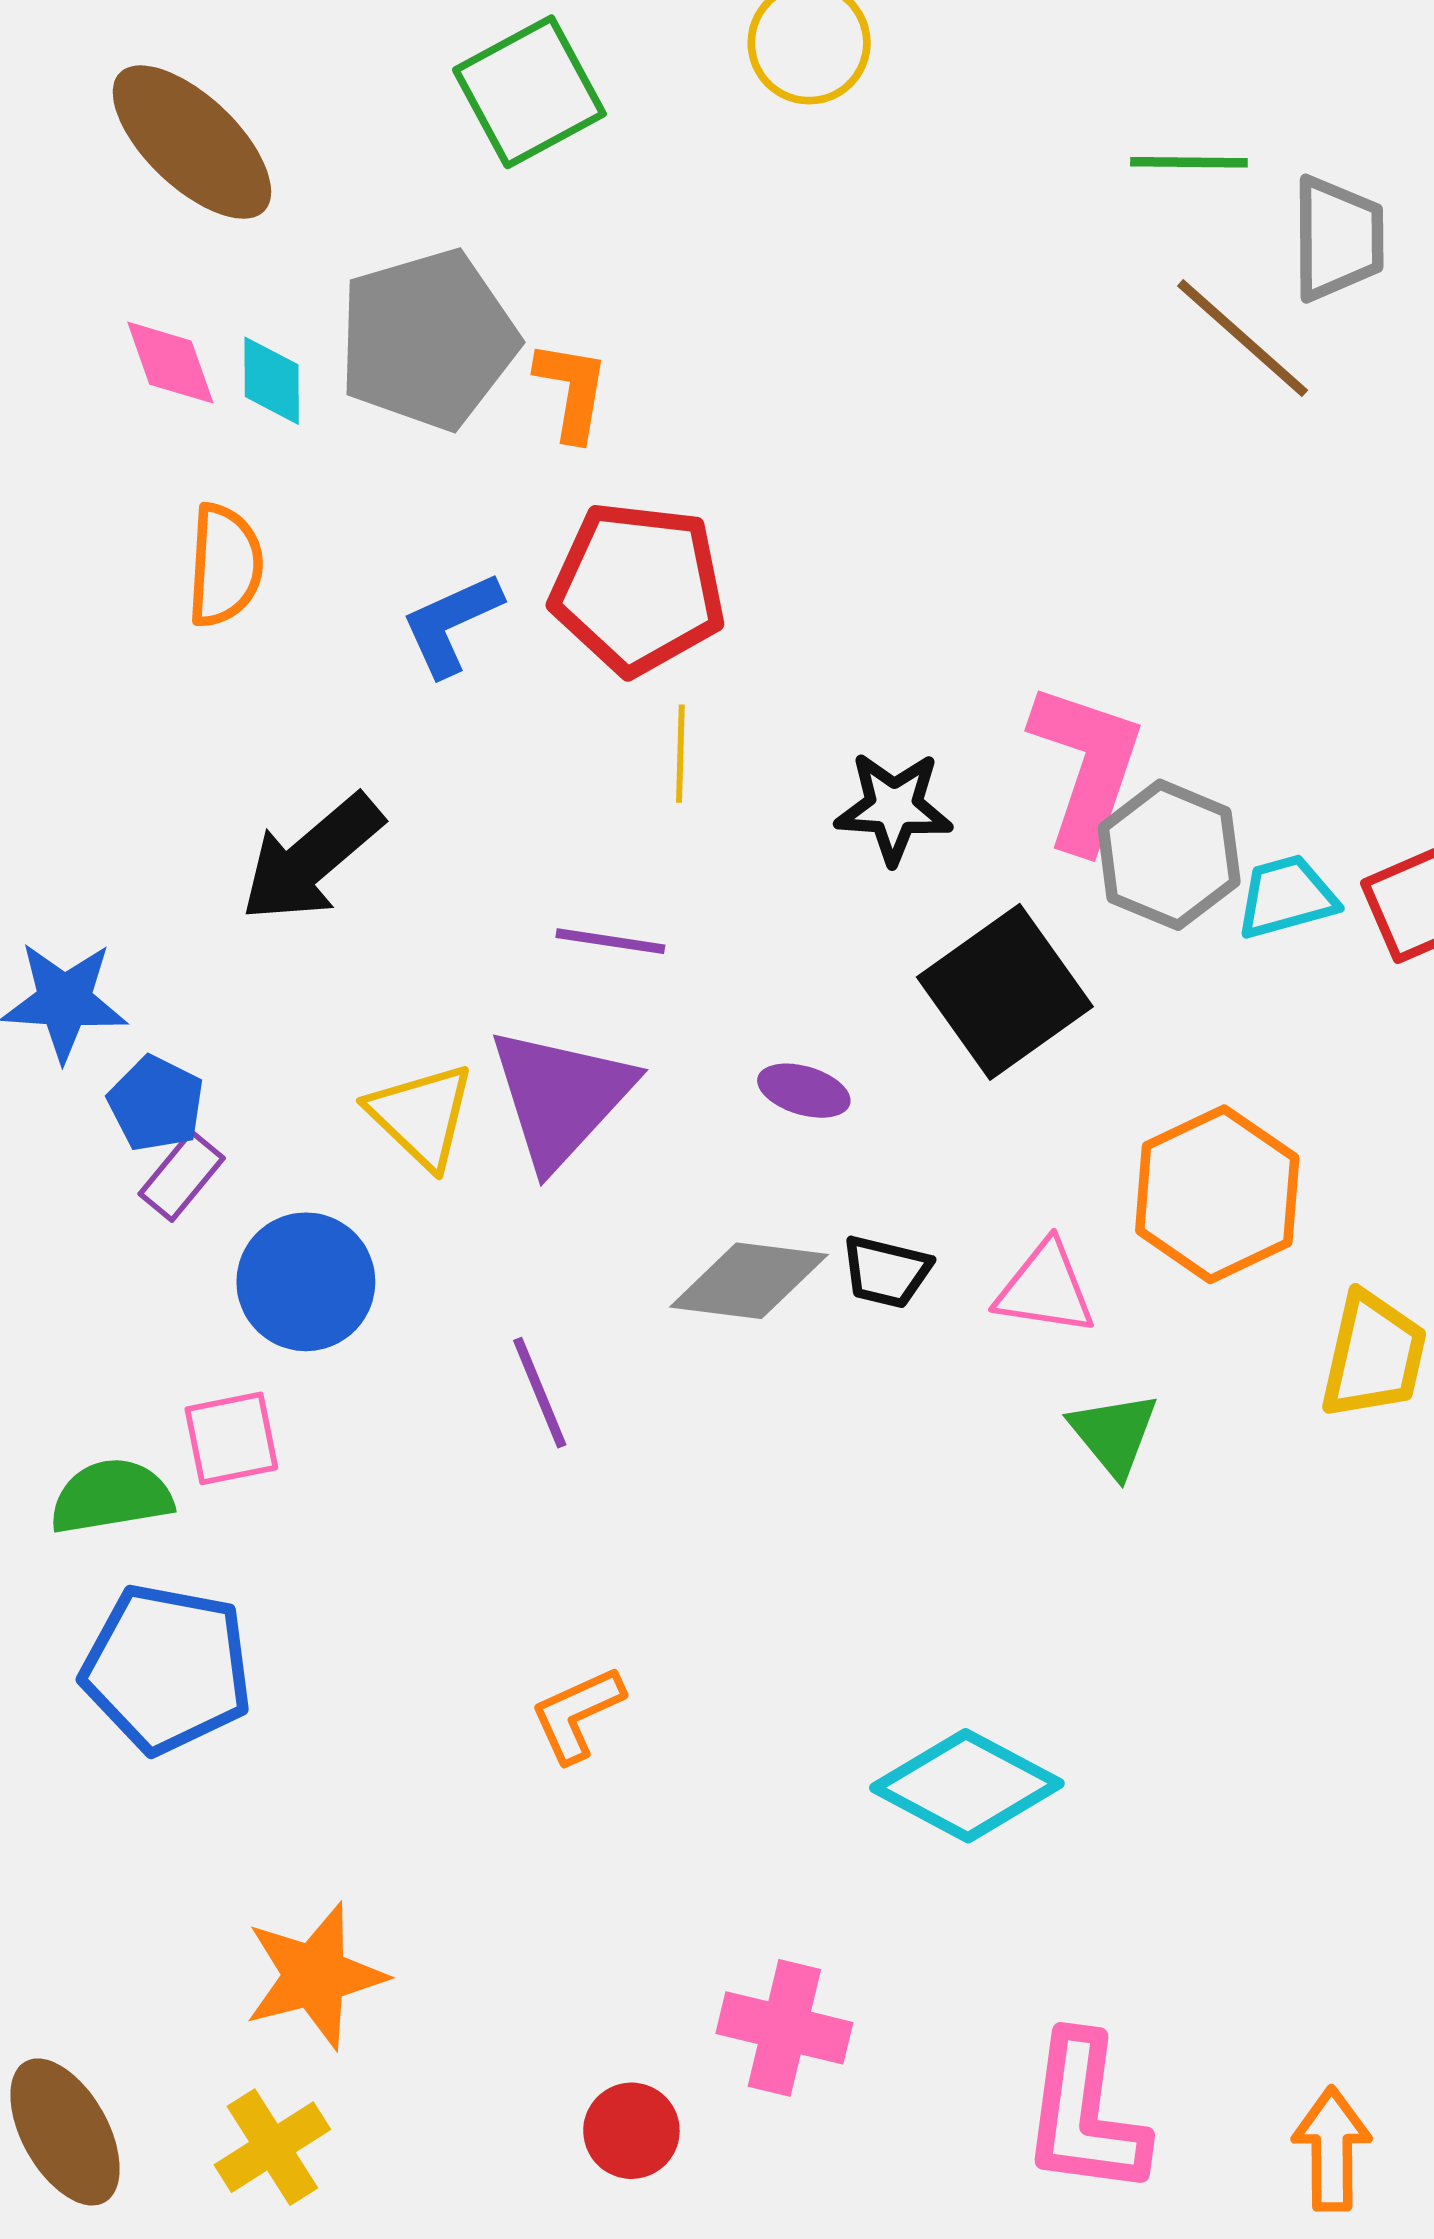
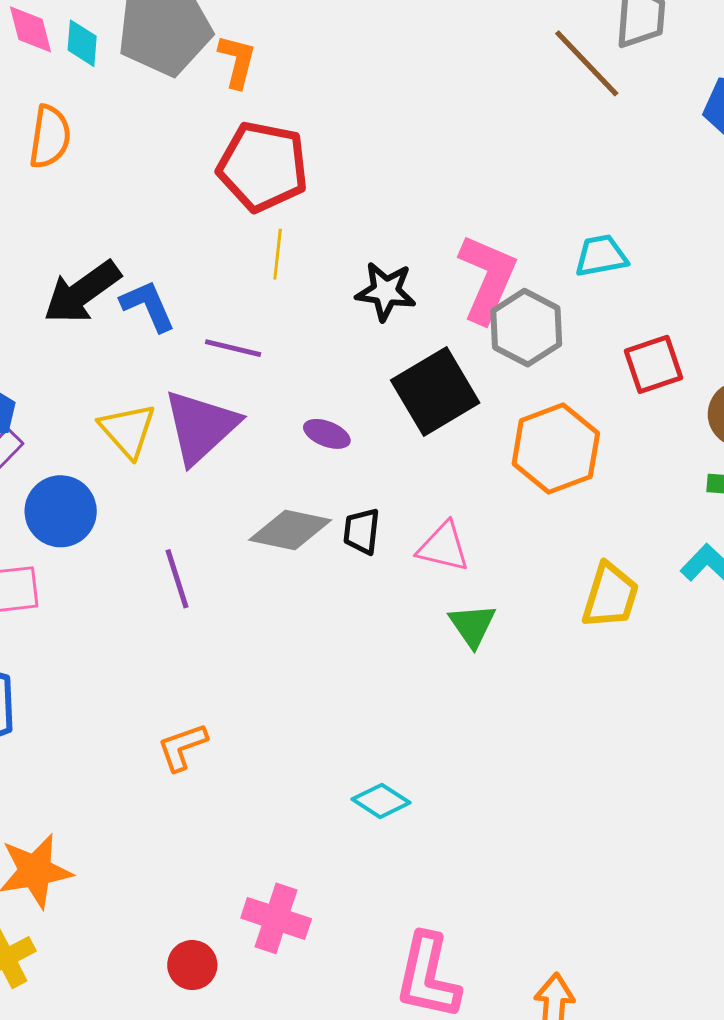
blue L-shape: (451, 624) -> (148, 306), moved, turned 86
cyan trapezoid: (1287, 897) -> (601, 256), moved
orange hexagon: (1217, 1194) -> (556, 449), moved
black trapezoid: (886, 1272) -> (362, 531), turned 78
cyan diamond: (967, 1786) -> (381, 801), size x0.6

